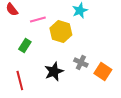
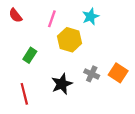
pink line: (38, 20) -> (52, 19), moved, turned -56
orange square: (103, 72) -> (118, 73), moved

